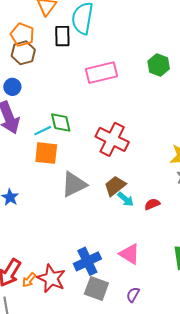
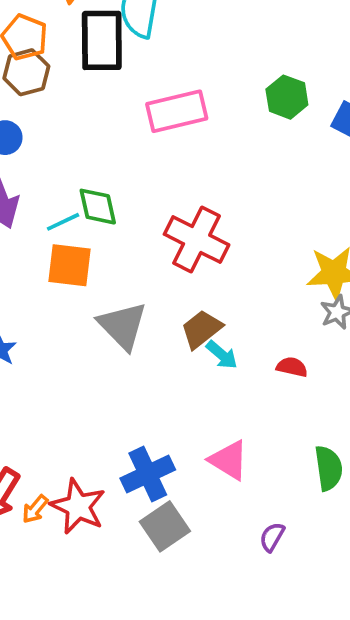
black rectangle: (62, 36) -> (102, 40), size x1.5
gray triangle: (74, 184) -> (122, 326), turned -48
red semicircle: (152, 204) -> (292, 367), moved, turned 35
gray square: (96, 288) -> (165, 526), turned 35
purple semicircle: (133, 295) -> (272, 537), moved

